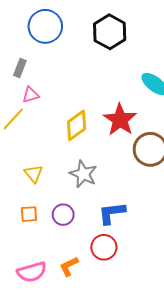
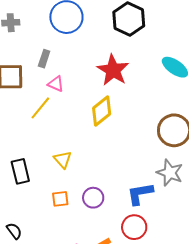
pink triangle: (31, 95) -> (56, 84), turned 42
red star: (120, 120) -> (113, 70), moved
gray star: (83, 174) -> (170, 173), moved

